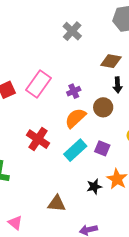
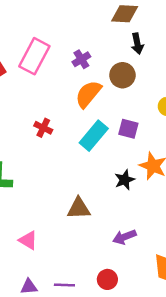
red cross: (38, 139) -> (43, 128), size x0.6

